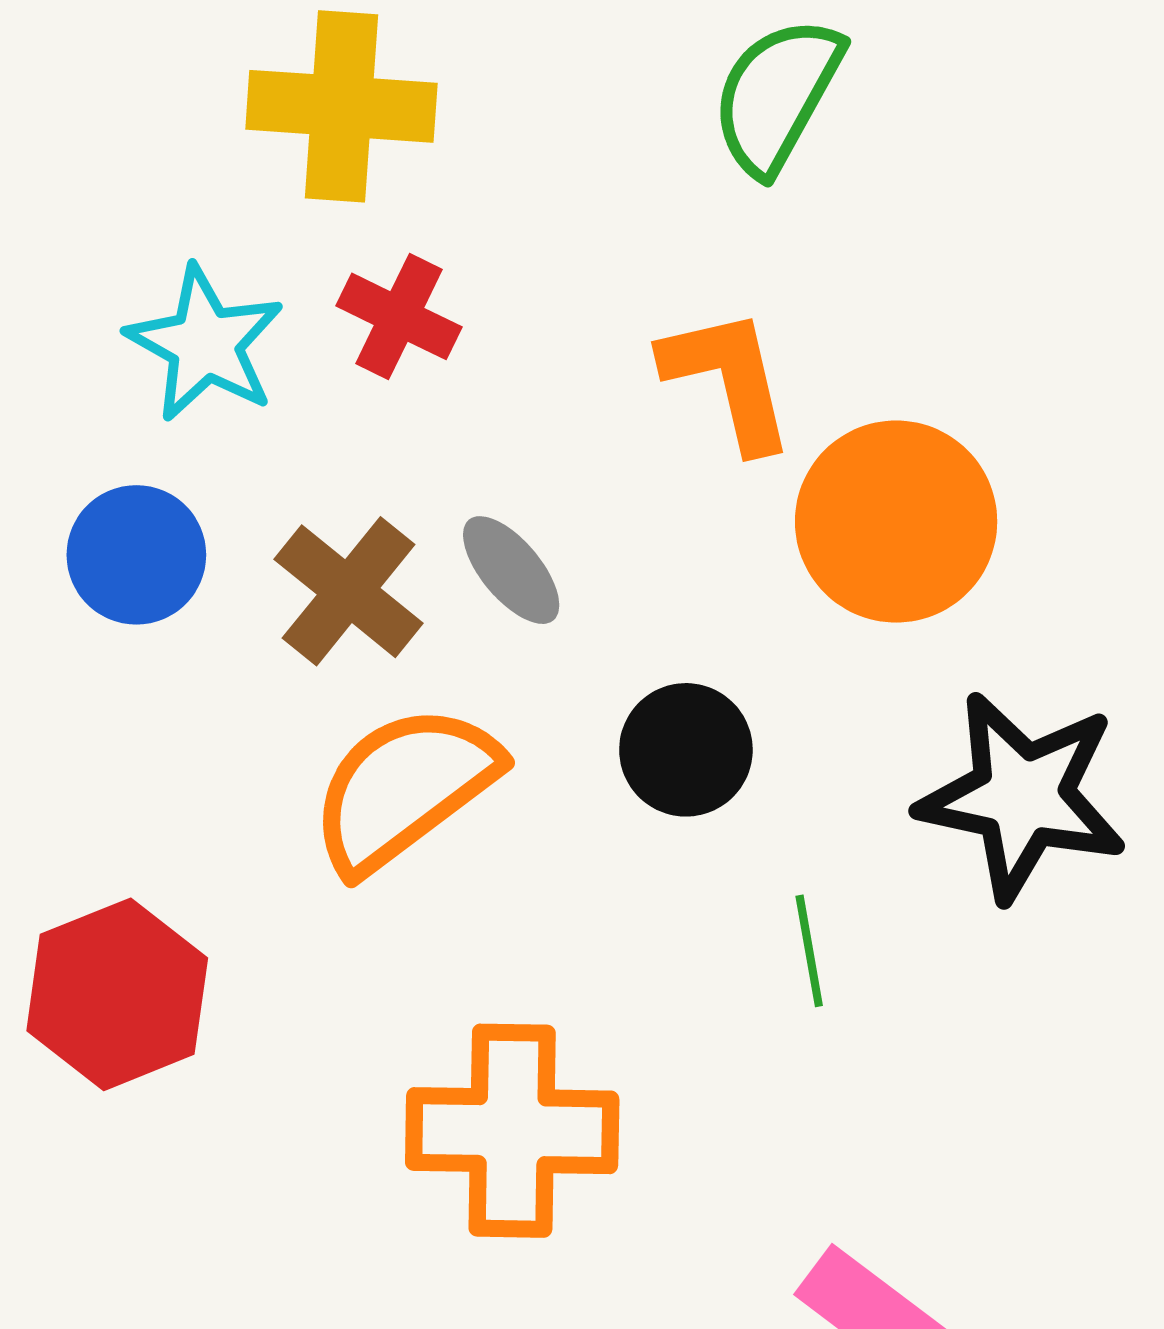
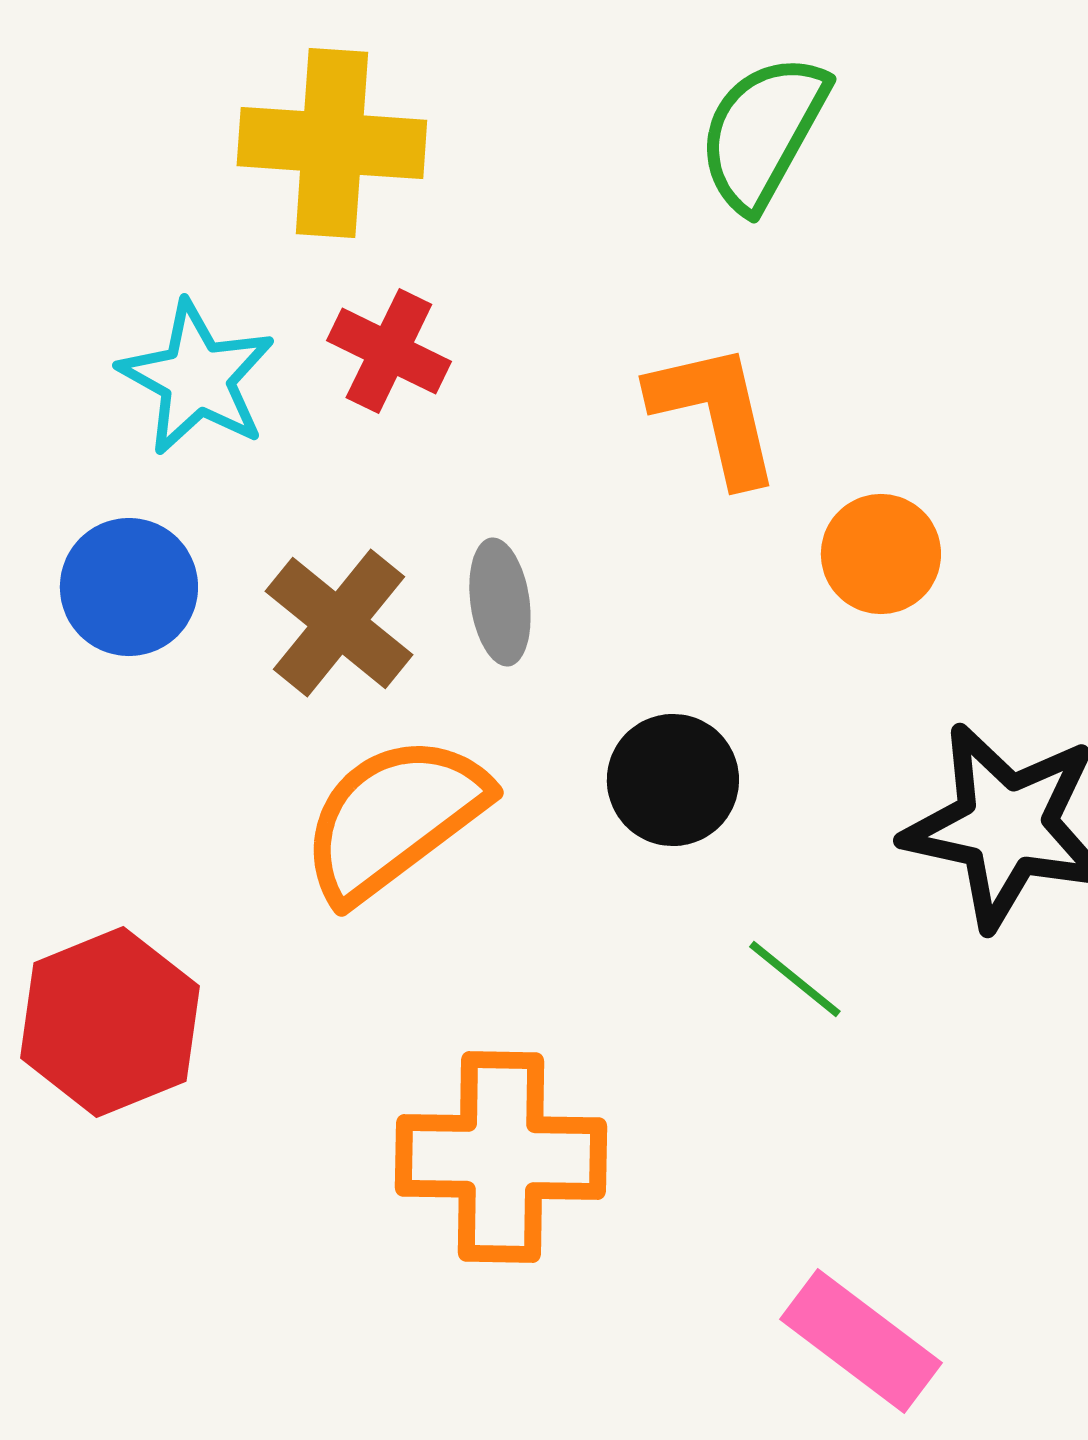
orange circle: (896, 522) -> (881, 554), size x0.6
gray ellipse: (511, 570) -> (500, 602), turned 32
green line: (809, 951) -> (795, 979), turned -41

